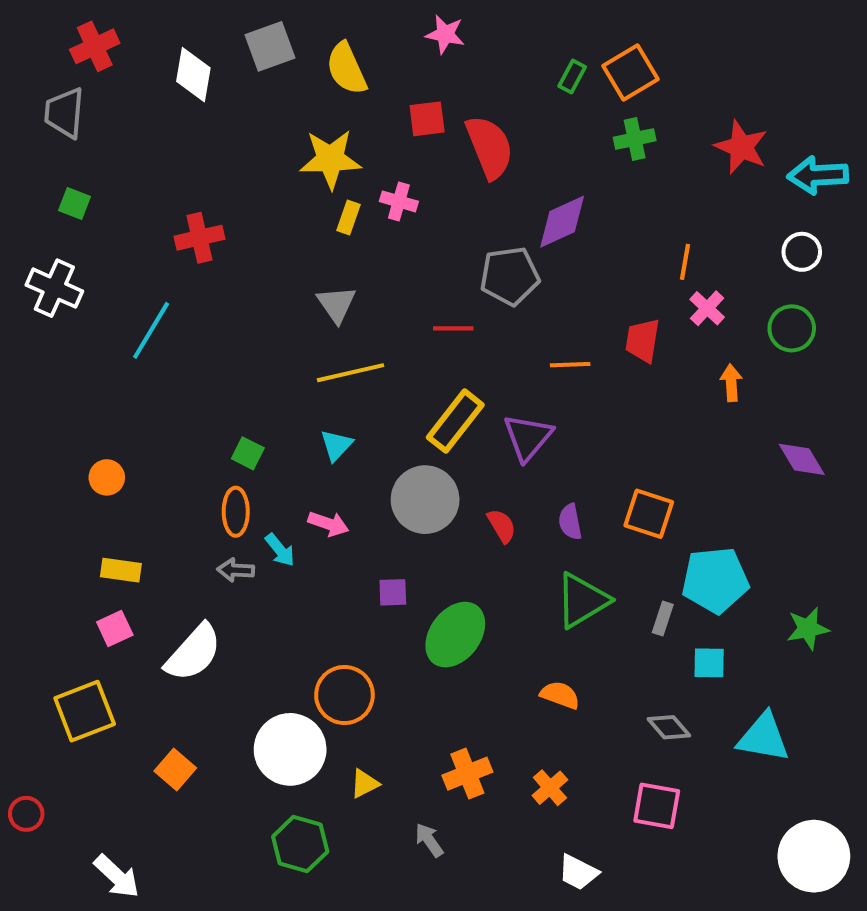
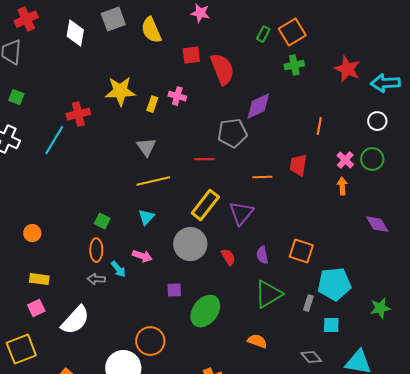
yellow star: (330, 159) -> (120, 91), moved
pink cross: (707, 308) -> (345, 160), moved
cyan line: (151, 330) -> (54, 140), moved

